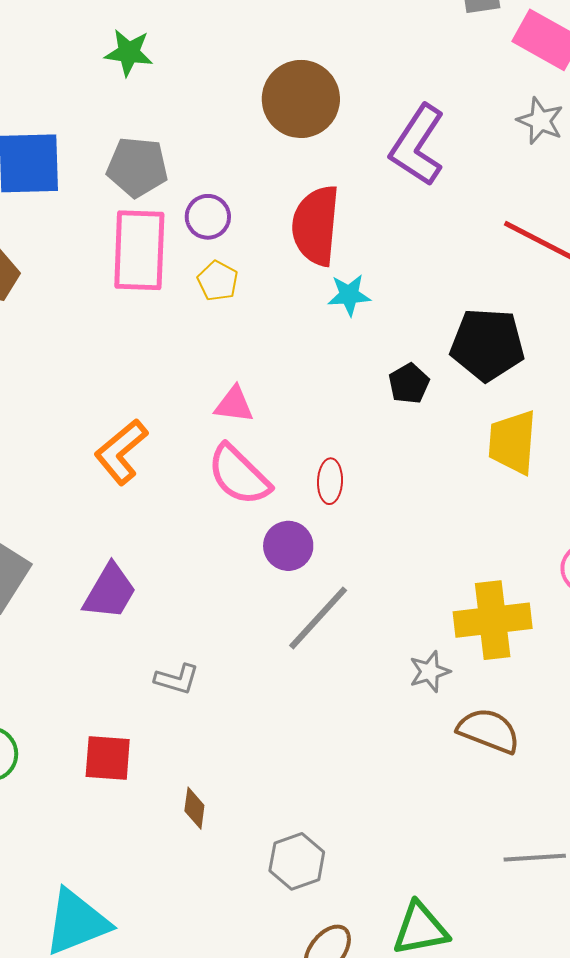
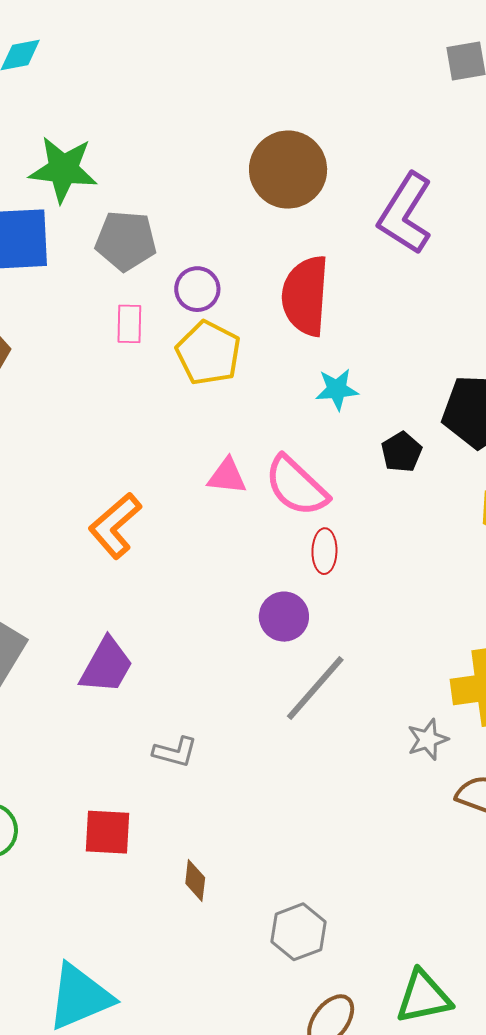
green star: (129, 53) -> (63, 169), moved, size x1.4
pink rectangle: (139, 250) -> (129, 324), size x0.5
yellow pentagon: (218, 281) -> (208, 353), size x1.6
cyan star: (349, 295) -> (337, 389), moved
pink semicircle: (239, 475) -> (296, 486), moved

